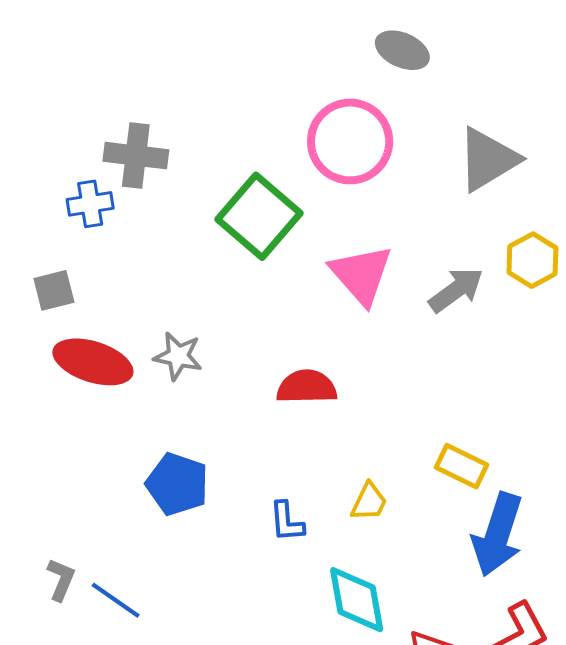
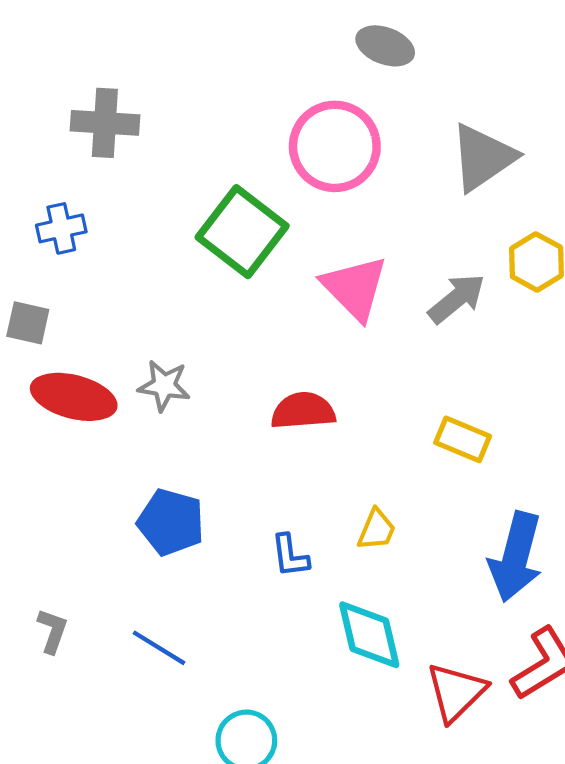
gray cross: (136, 156) -> (105, 123), moved
gray square: (54, 290) -> (28, 323), turned 30
yellow rectangle: (462, 466) -> (463, 439), moved
blue line: (116, 600) -> (159, 648), moved

